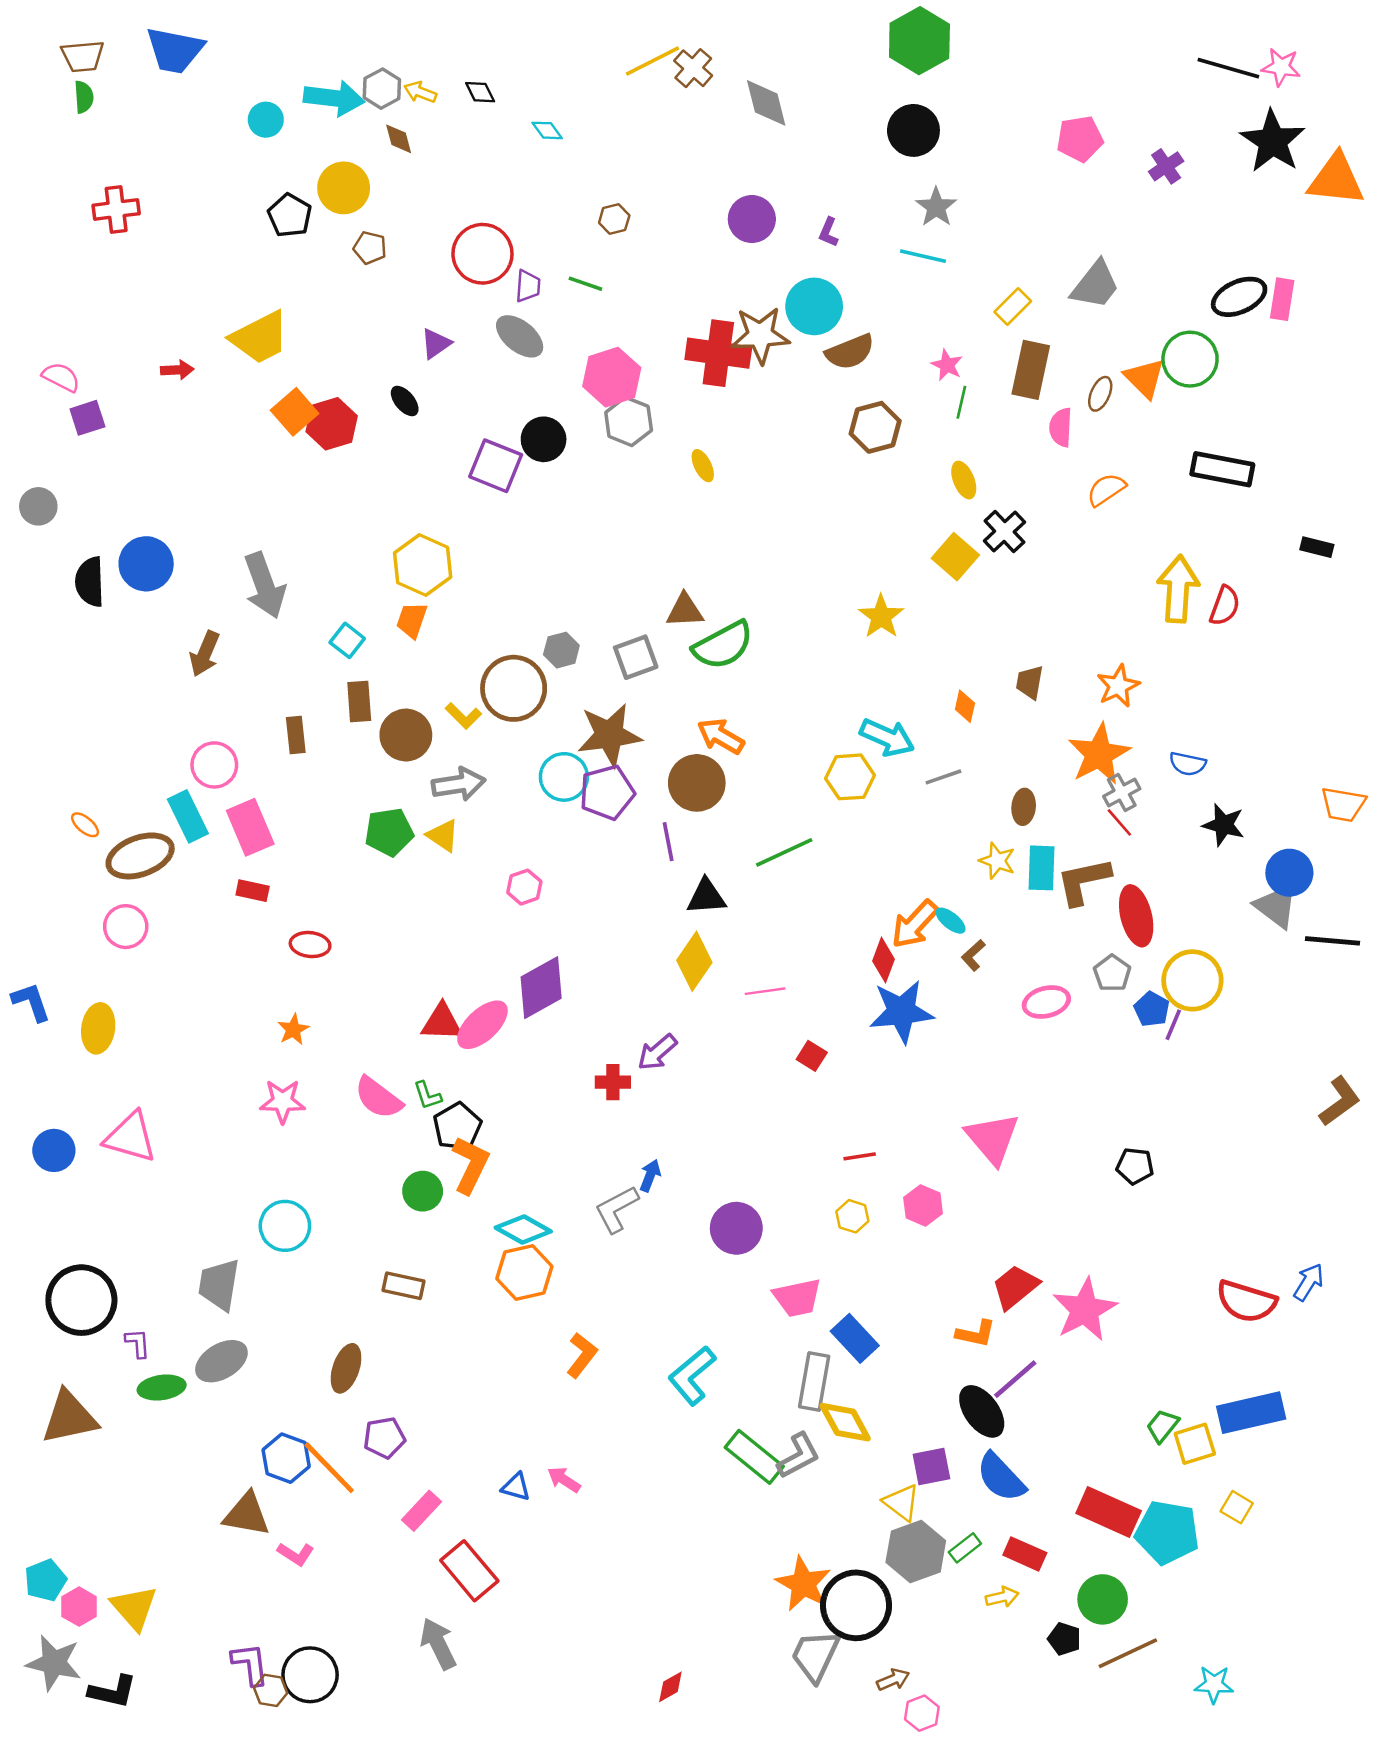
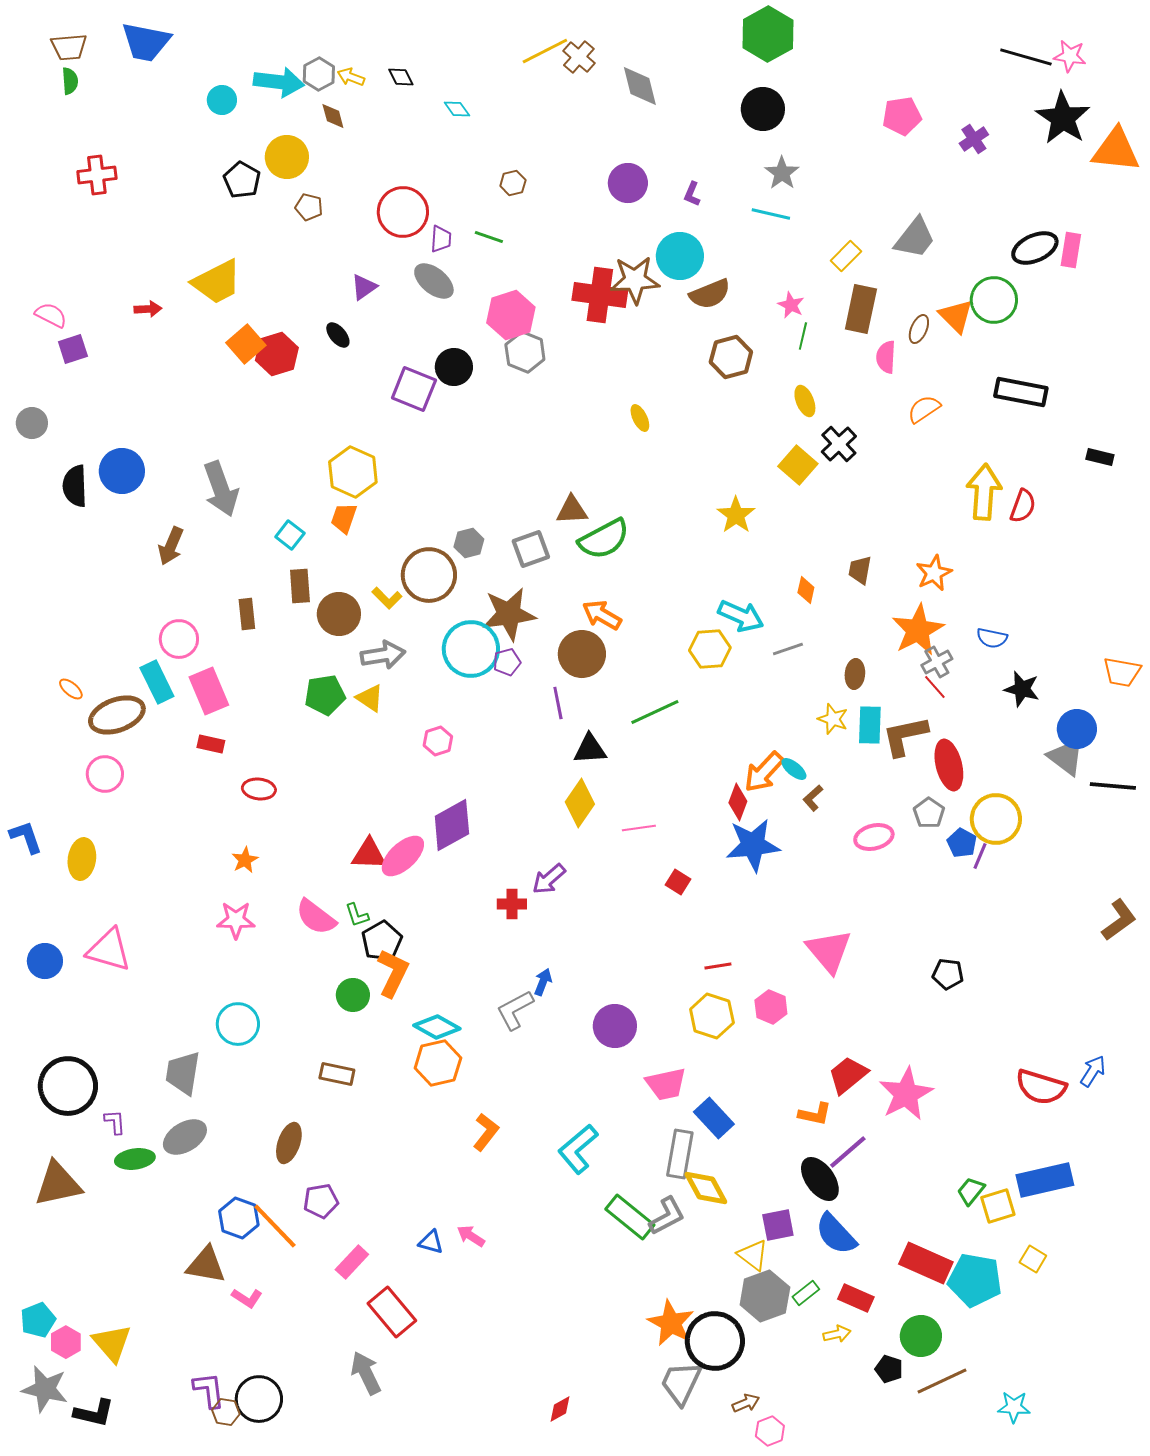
yellow ellipse: (703, 466) -> (640, 418), moved
cyan circle: (564, 777) -> (471, 649), size x1.4
purple pentagon: (607, 792) -> (507, 662), size x0.6
yellow hexagon: (852, 1216) -> (712, 1016), size x1.6

